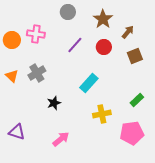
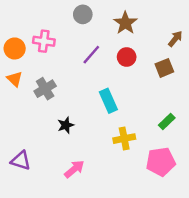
brown arrow: (128, 32) -> (175, 39), moved
orange triangle: (12, 76) -> (15, 79), moved
cyan rectangle: (89, 83) -> (108, 101), turned -66

